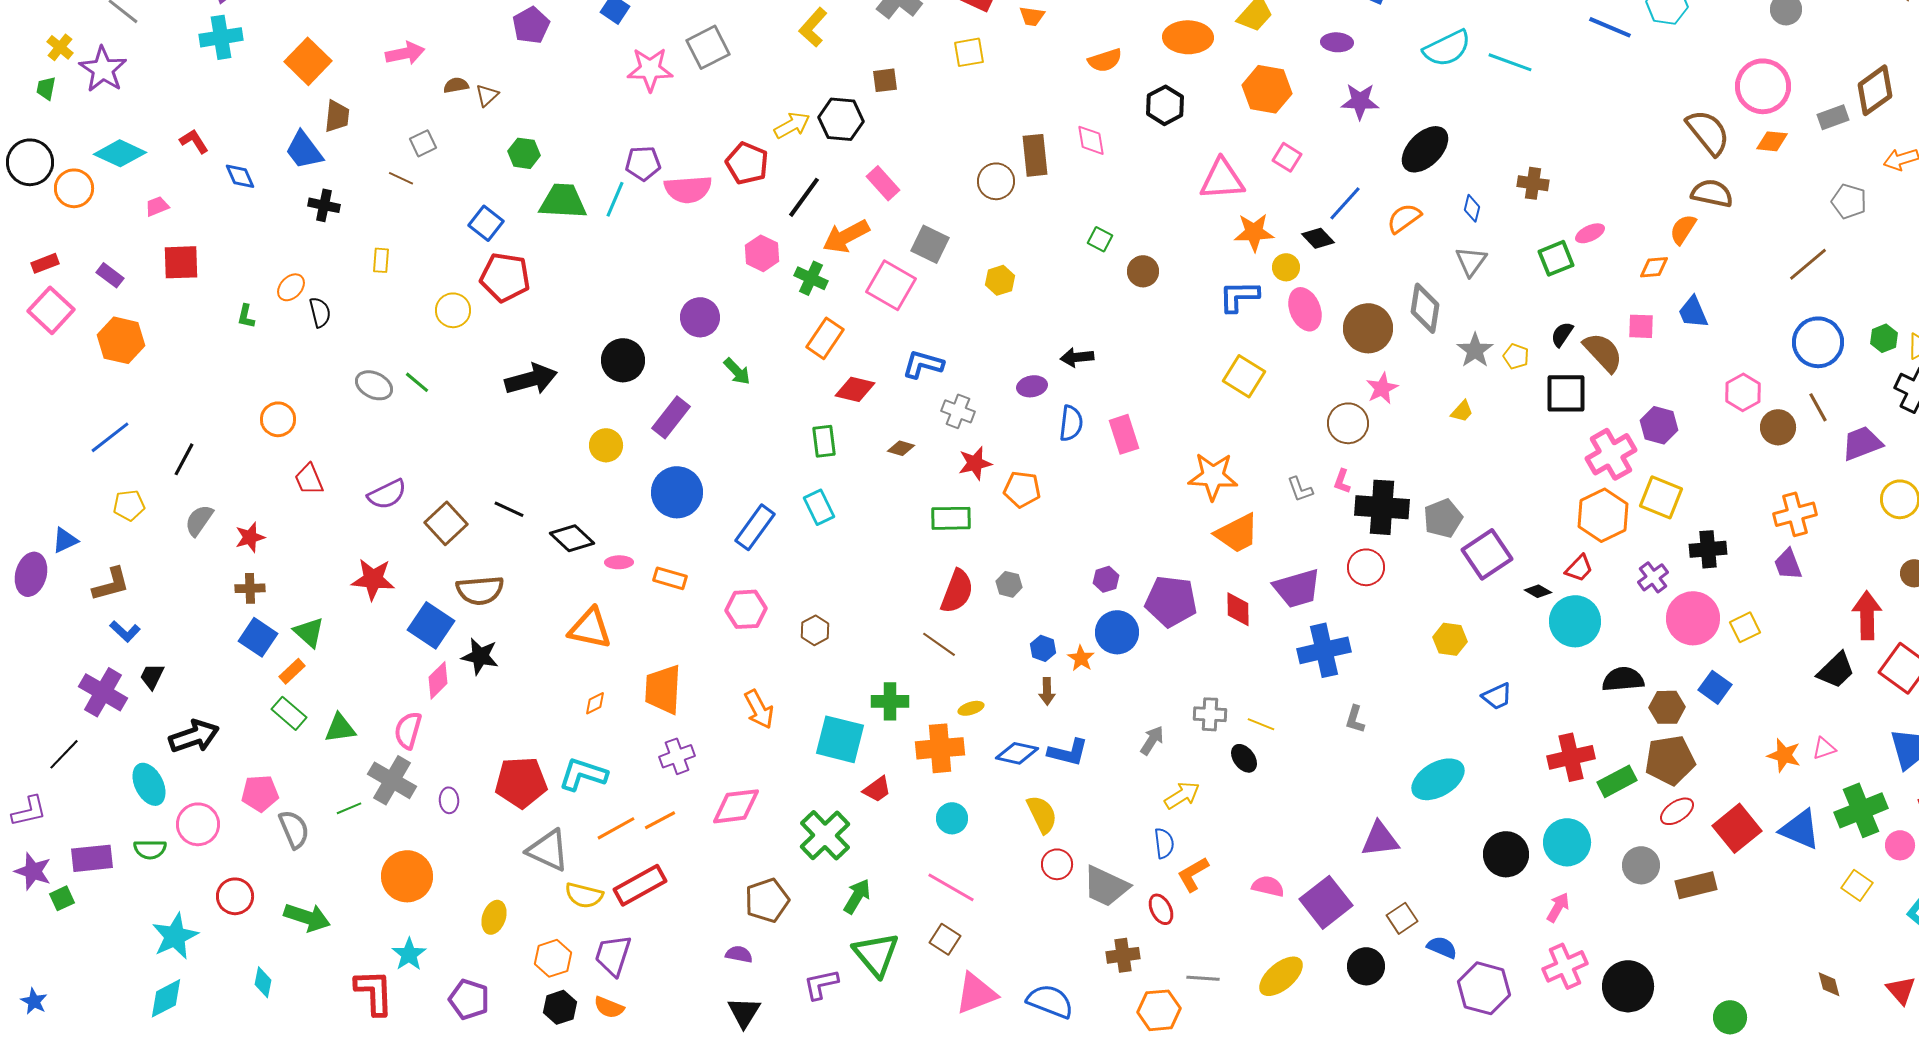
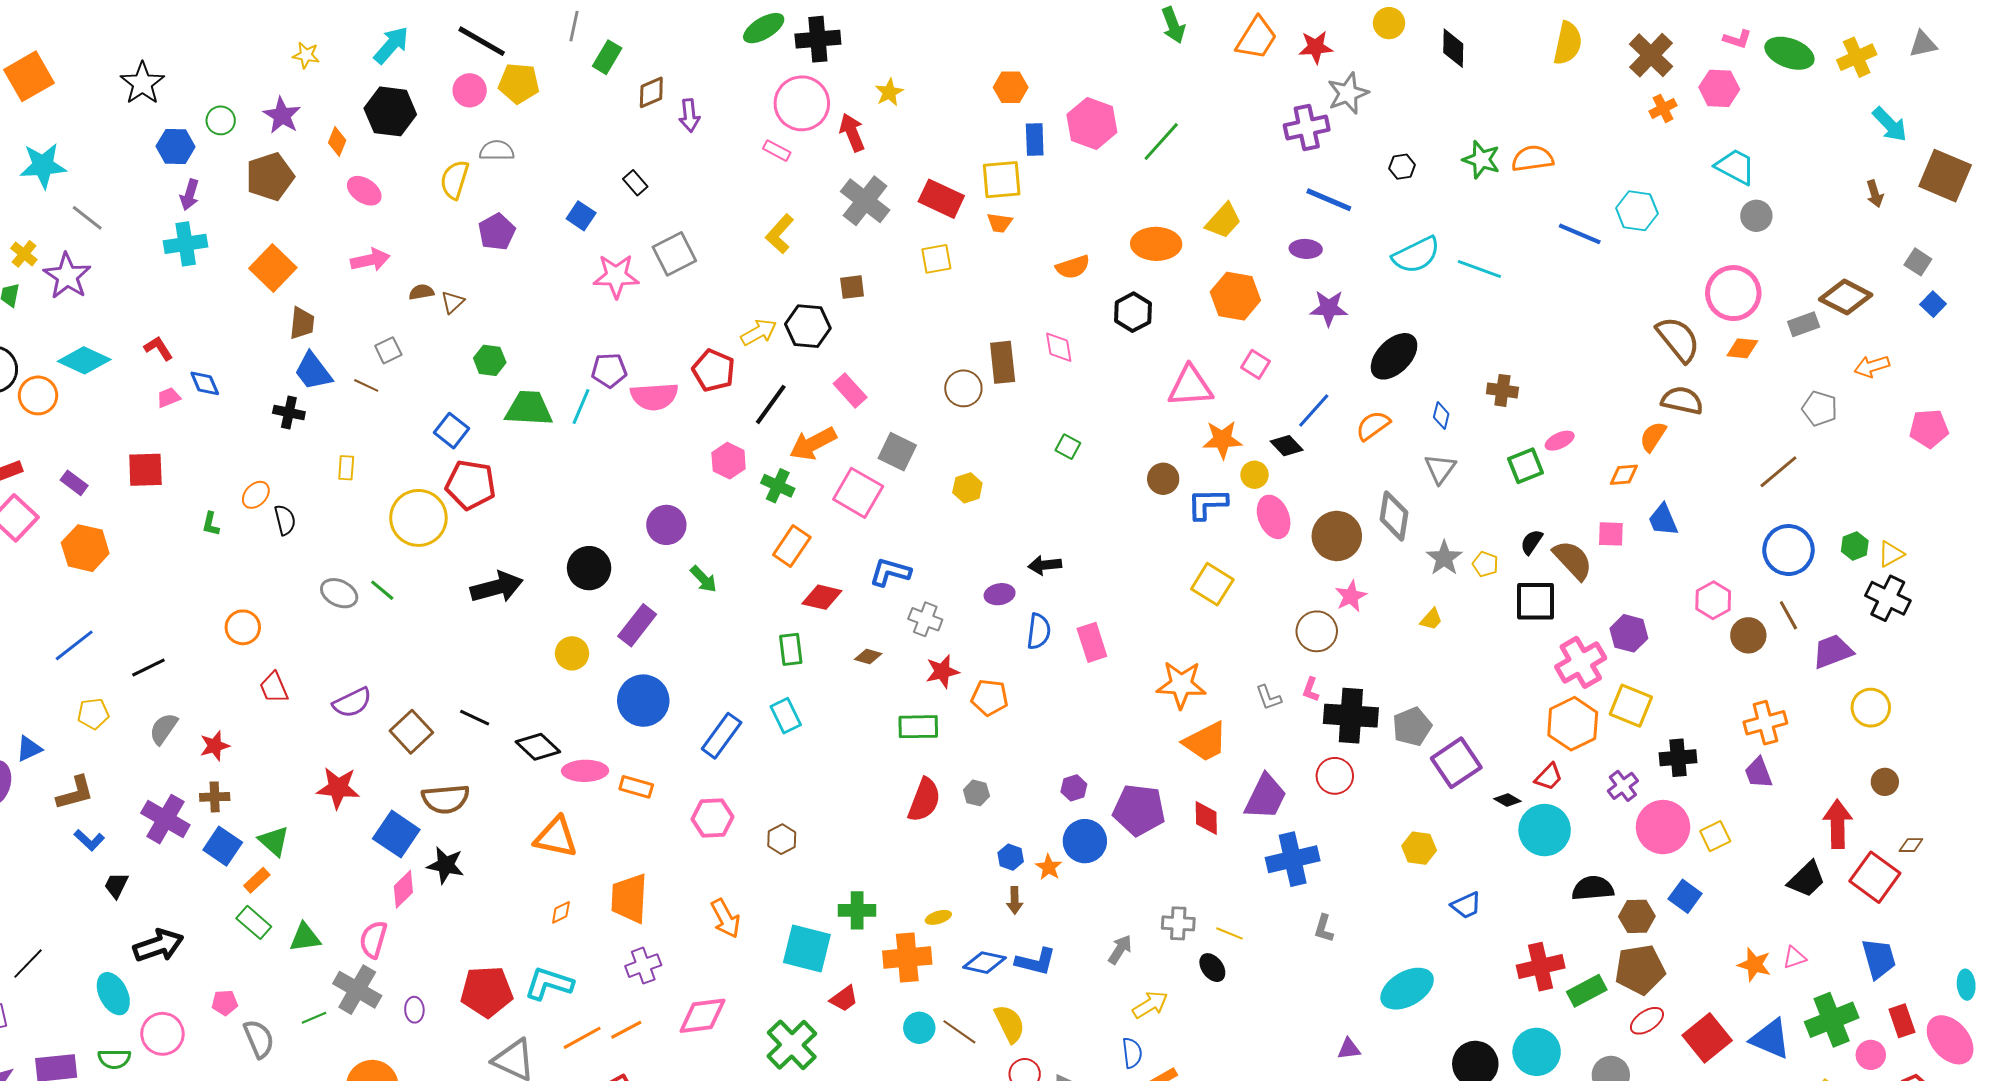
brown diamond: (1875, 90) -> (1846, 297), turned 63
blue trapezoid: (304, 150) -> (313, 371), moved
pink trapezoid: (157, 206) -> (169, 397), moved
brown circle: (1143, 271) -> (1163, 479), moved
yellow circle: (453, 310) -> (418, 518), size x1.6
black line: (184, 459) -> (148, 667), turned 36
pink ellipse: (619, 562) -> (585, 771), size x1.6
purple trapezoid: (1297, 588) -> (1266, 797), turned -48
brown line: (939, 644) -> (959, 1032), moved
purple cross: (103, 692) -> (165, 819), moved
pink pentagon: (260, 793) -> (225, 1003), size x0.7
purple triangle: (1380, 839) -> (1349, 1049), size x0.6

